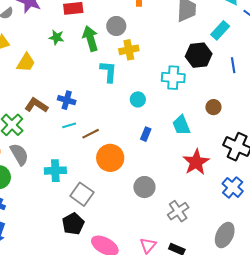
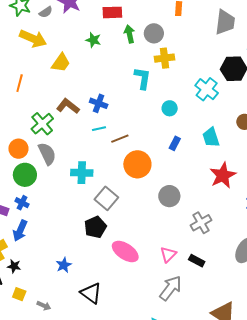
green arrow: (90, 38) -> (130, 34), moved, size x0.7
cyan cross: (173, 78) -> (207, 89), turned 30

